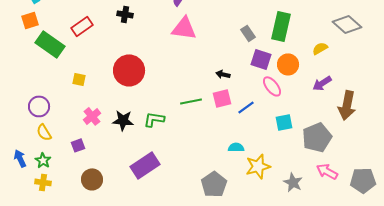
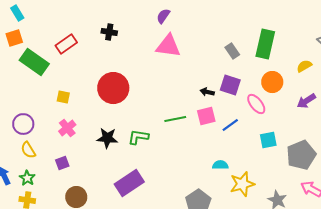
purple square: (261, 59) -> (230, 85), moved
pink cross: (92, 116) -> (67, 128), moved

